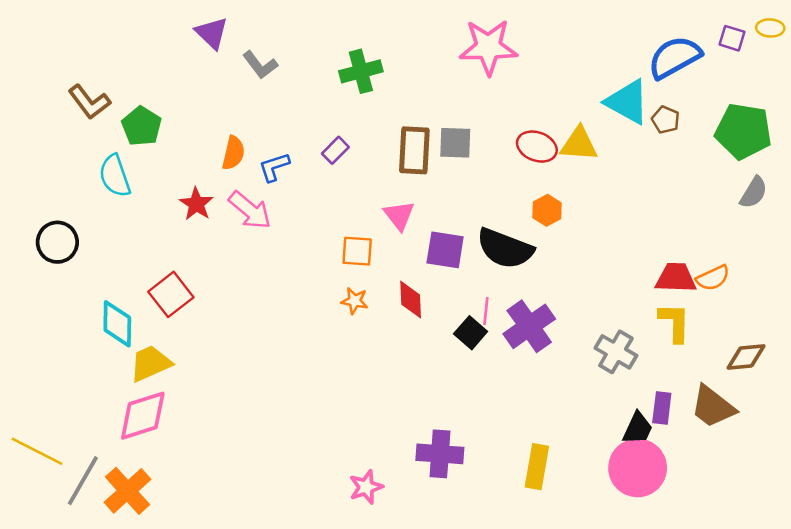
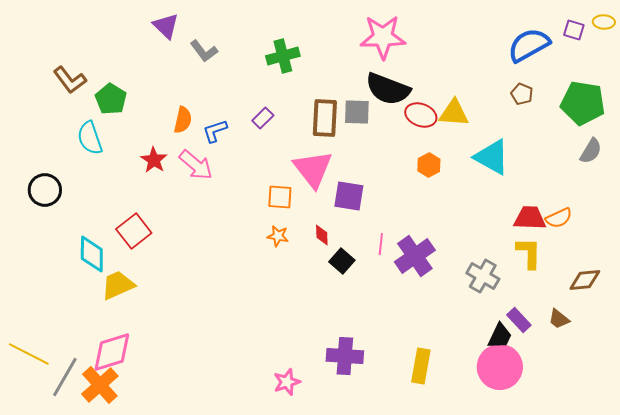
cyan triangle: (627, 102) -> (492, 157), moved
pink triangle: (399, 215) -> (313, 169), size x1.6
black semicircle: (505, 249) -> (388, 89), moved
red diamond: (411, 300) -> (322, 235), size x0.7
black square: (471, 333) -> (342, 261), moved
brown trapezoid: (713, 407) -> (559, 319), size x0.6
purple rectangle: (662, 408) -> (519, 320), turned -50
pink diamond: (143, 416) -> (112, 352), moved

